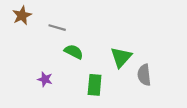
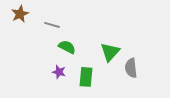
purple star: (45, 79) -> (59, 72), moved

